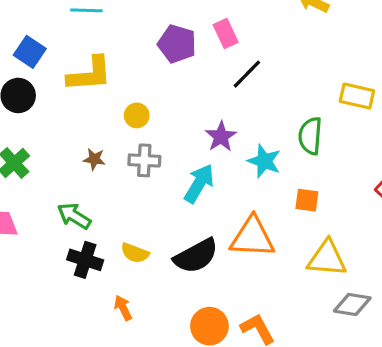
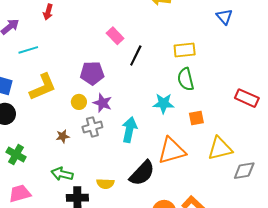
purple pentagon: (177, 44) -> (92, 73), moved
yellow rectangle: (357, 96) -> (185, 50), moved
purple star: (221, 137) -> (102, 103), moved

